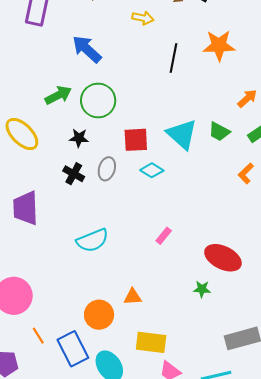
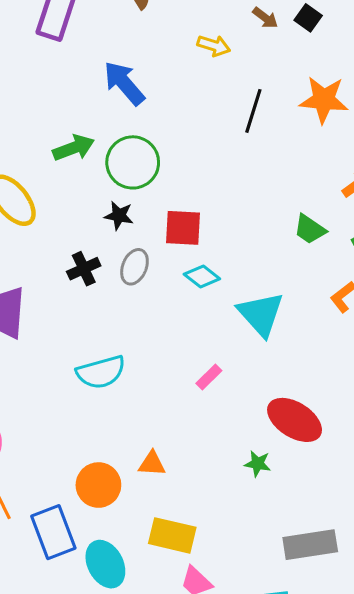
cyan triangle: (182, 134) -> (261, 314), moved
black star: (79, 138) -> (119, 216), moved
black cross: (74, 174) -> (84, 269), turned 30

